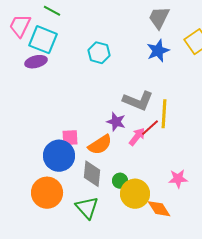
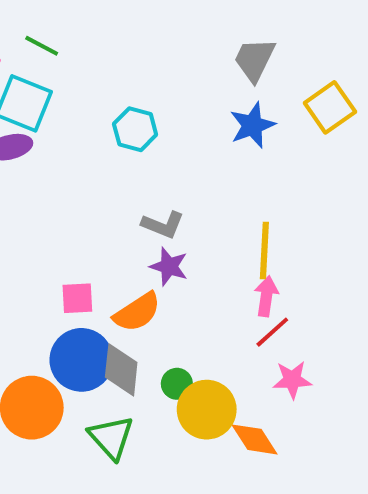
gray L-shape: (138, 101) -> (163, 225), moved, size x0.7
red line: (150, 128) -> (272, 332), moved
pink arrow: (137, 137) -> (266, 296), moved, turned -30
blue circle: (59, 156) -> (81, 360), moved

